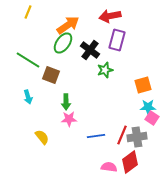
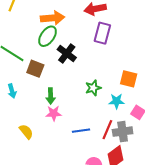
orange arrow: (68, 25) -> (53, 18), turned 30
black cross: (90, 50) -> (67, 53), moved
green star: (105, 70) -> (93, 88), moved
orange square: (143, 85) -> (129, 79), turned 30
cyan star: (148, 107) -> (117, 101), moved

